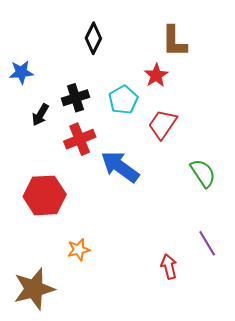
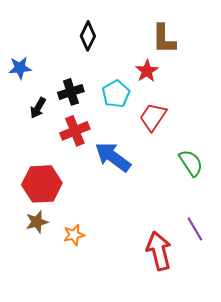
red arrow: (169, 267) -> (159, 251), size x1.6
brown star: (34, 289) -> (37, 222), moved, size x0.6

